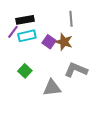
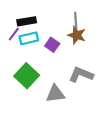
brown star: (64, 42) -> (77, 35), moved
green square: (25, 71) -> (27, 76), size x1.6

